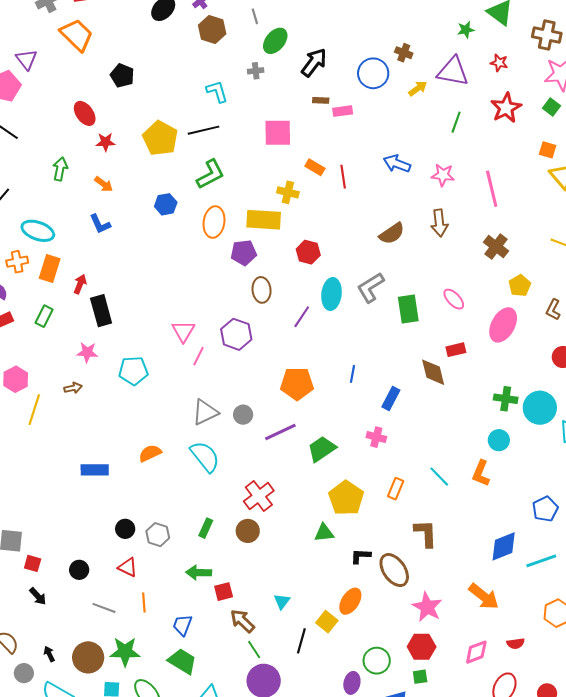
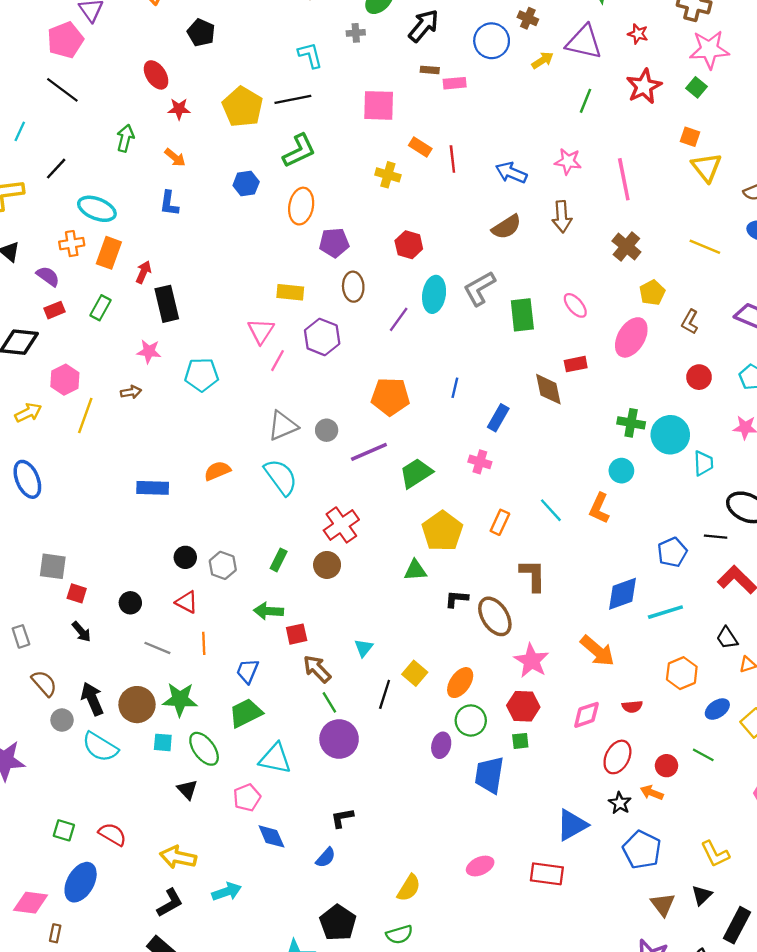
blue arrow: (397, 164) -> (511, 173), moved
yellow rectangle: (264, 220) -> (290, 292), moved, size x0.7
blue L-shape: (100, 224) -> (169, 203), turned 30
orange ellipse: (350, 601) -> (460, 683), moved
black arrow: (49, 654) -> (92, 699), size x1.8
green trapezoid: (182, 661) -> (246, 713), turned -60

